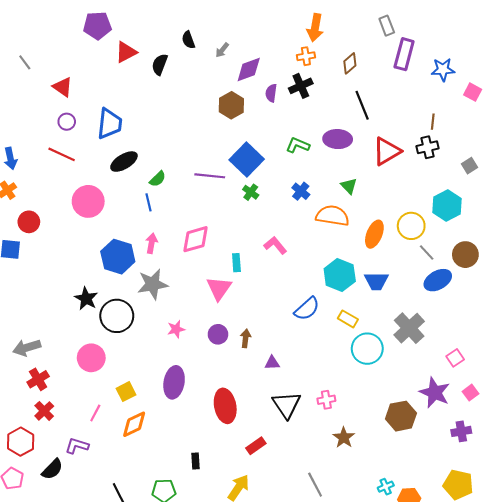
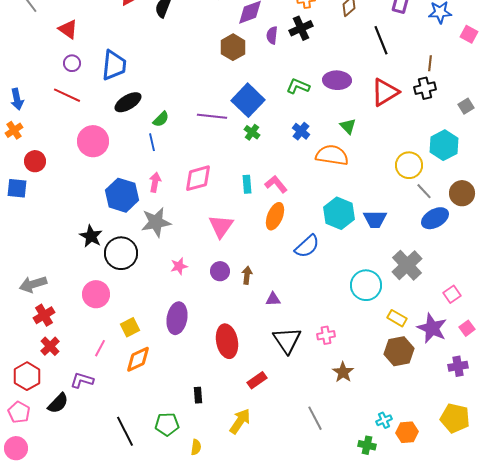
black line: (362, 105) -> (381, 40), moved
orange ellipse: (374, 234) -> (275, 216), moved
cyan rectangle: (236, 263) -> (247, 184), moved
yellow rectangle: (348, 319) -> (397, 318), moved

